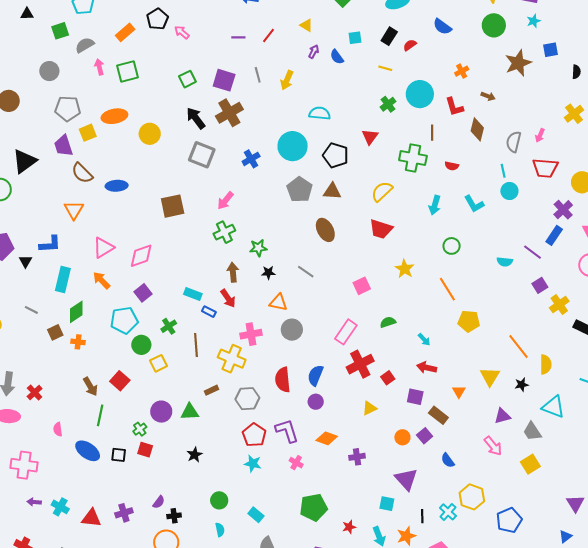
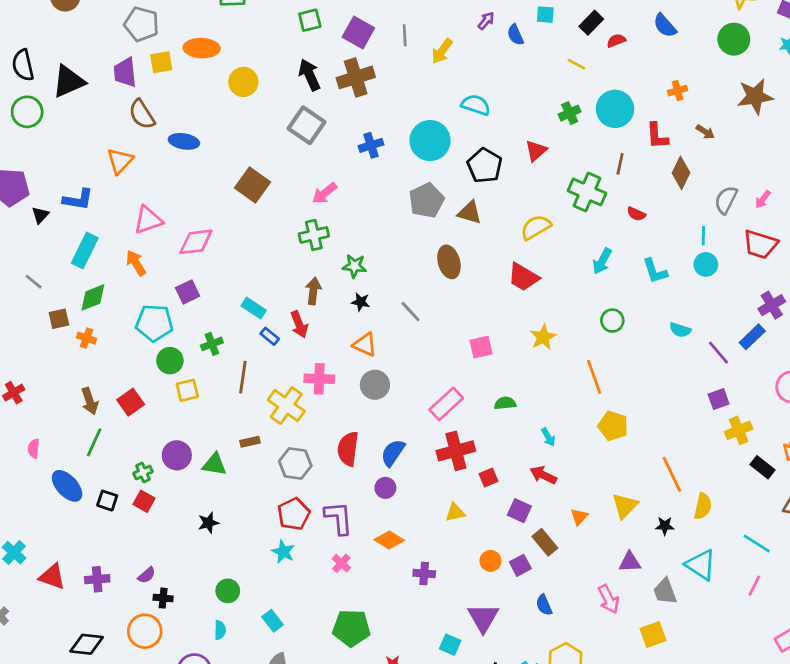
brown square: (173, 206) -> (253, 185), turned 35
cyan semicircle: (505, 262) -> (680, 330), moved

